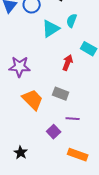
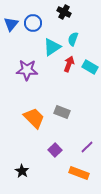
red arrow: (68, 63) -> (69, 64), moved
purple star: (20, 67) -> (27, 70), moved
purple line: (73, 119) -> (87, 147), moved, turned -48

